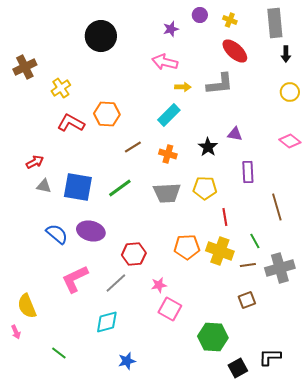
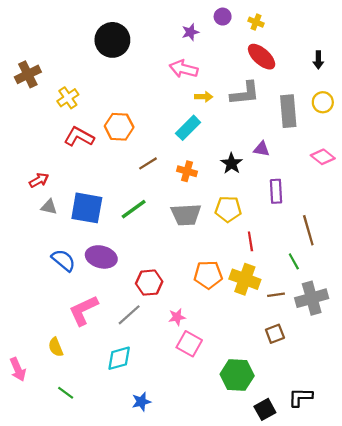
gray rectangle: (275, 23) -> (288, 111), moved
green line: (255, 241) -> (294, 261), moved
yellow semicircle: (27, 306) -> (56, 347), moved, size x0.7
pink arrow: (16, 332) -> (18, 369), size x1.5

